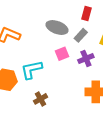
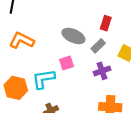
pink square: (62, 54) -> (66, 63), moved

